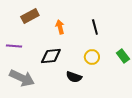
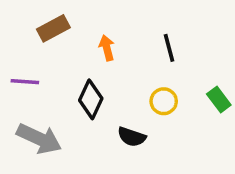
black diamond: (51, 56) -> (91, 99), turned -60

